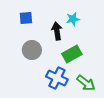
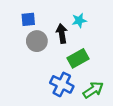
gray circle: (32, 50) -> (37, 41), moved
green arrow: (86, 83) -> (93, 90), turned -72

